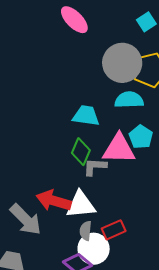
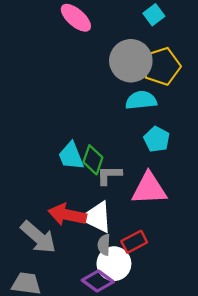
cyan trapezoid: (86, 116) -> (71, 156), moved, turned -116
pink triangle: (119, 149) -> (149, 189), moved
white triangle: (81, 205) -> (97, 217), turned 36

